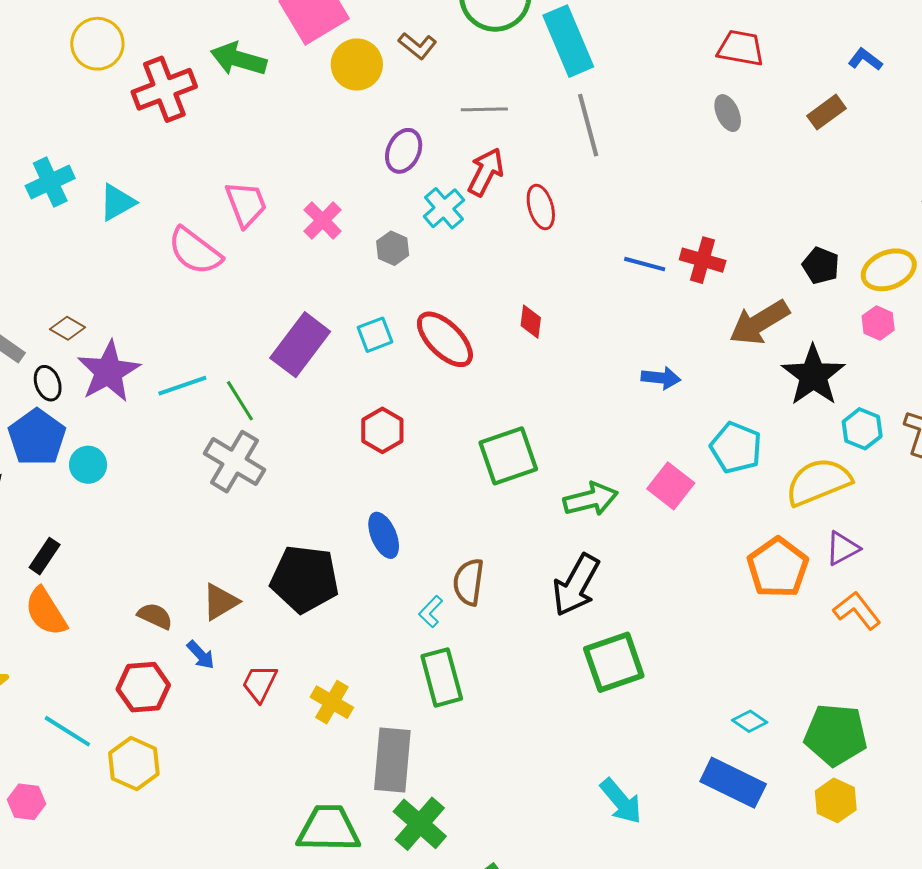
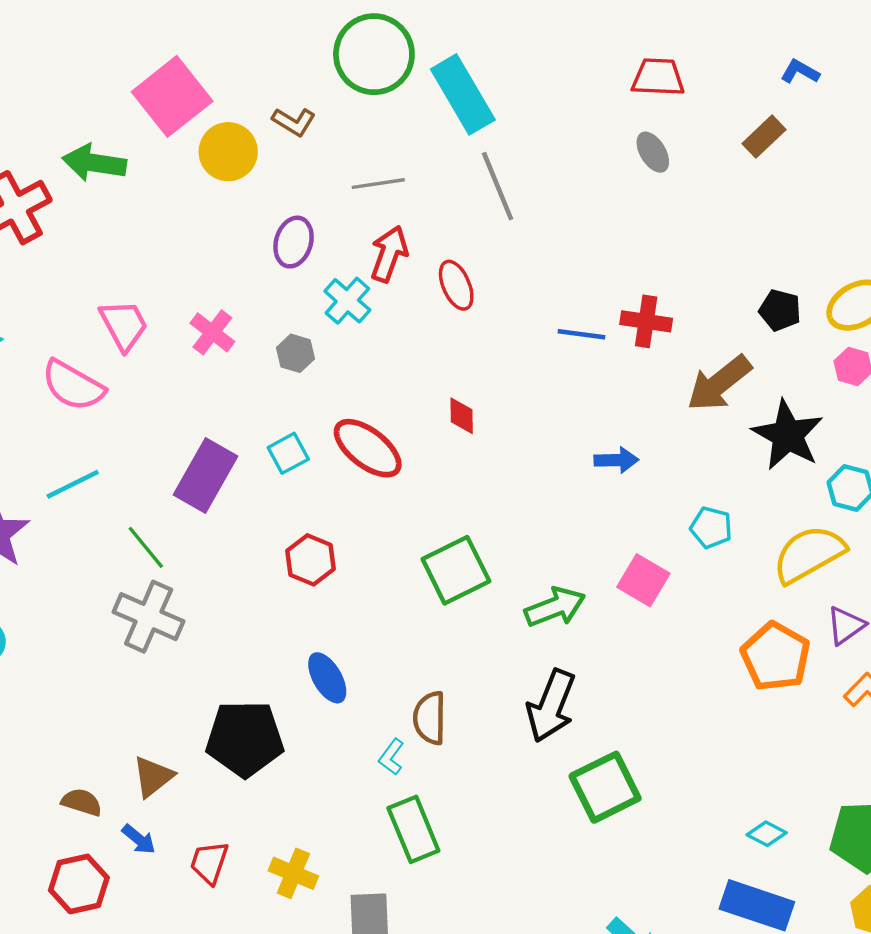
cyan line: (182, 386) -> (73, 484), moved
cyan pentagon: (736, 448) -> (711, 528), size x0.7

